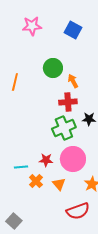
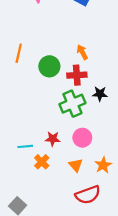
green circle: (53, 68) -> (49, 66), moved
pink circle: (73, 159) -> (82, 138), size x0.7
orange triangle: (59, 184) -> (76, 165), moved

